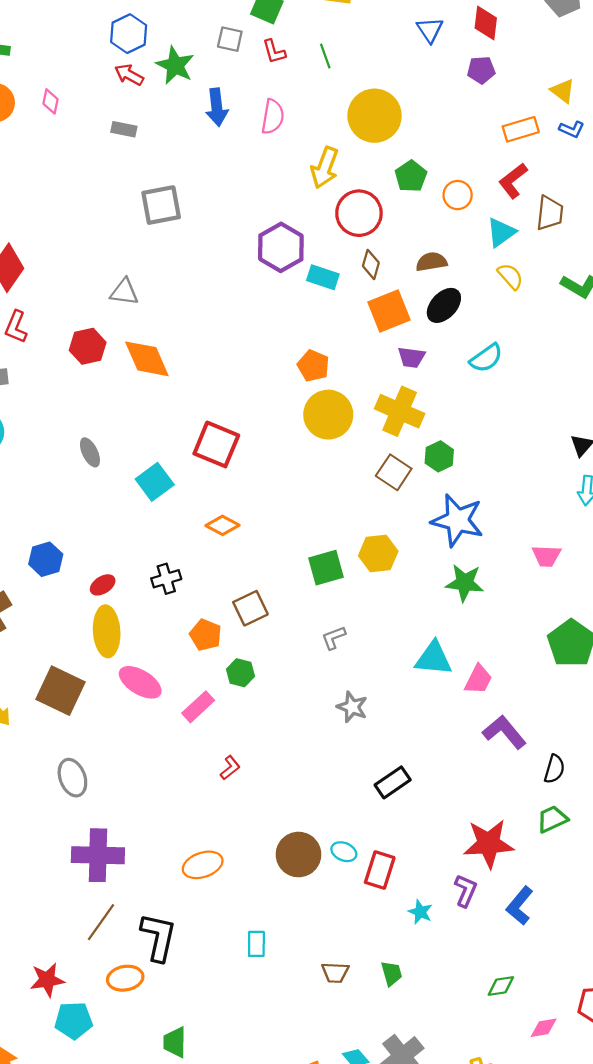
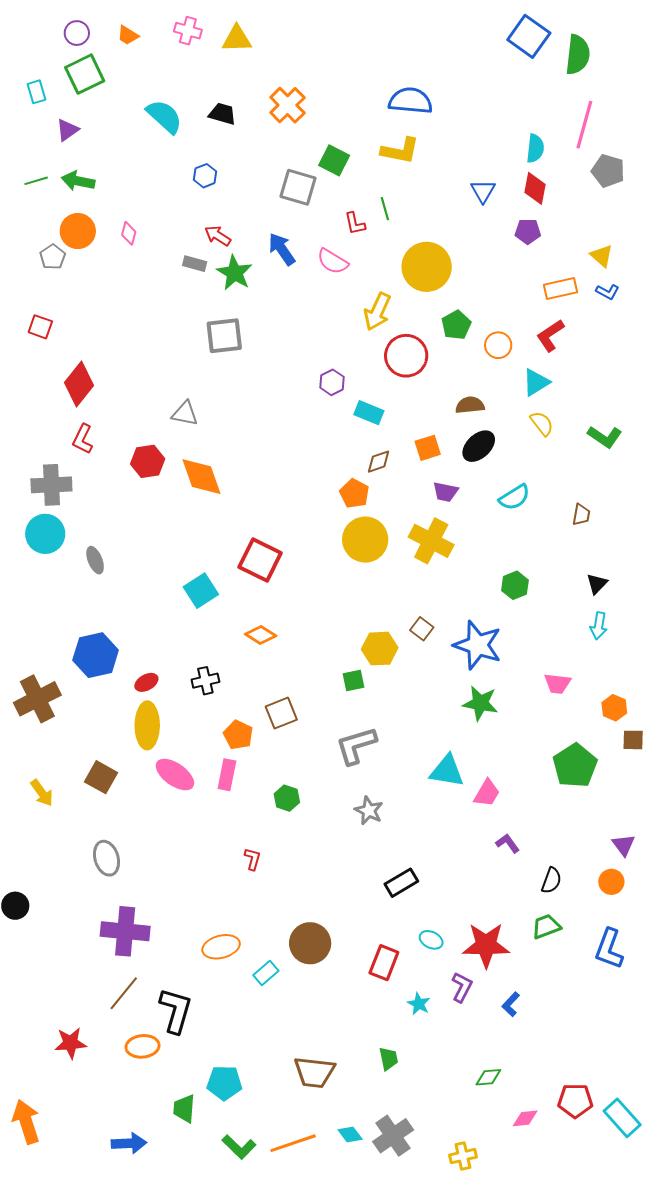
blue hexagon: (129, 34) -> (205, 176), size x0.7
gray square: (230, 39) -> (298, 187), size x1.5
red L-shape: (274, 52) -> (355, 223), moved
green star: (175, 65) -> (235, 273), moved
red arrow: (129, 75) -> (218, 236), moved
blue arrow: (217, 107) -> (282, 249), turned 148
pink semicircle: (273, 117) -> (333, 261), turned 108
brown trapezoid: (550, 213) -> (581, 515), moved, size x0.7
purple hexagon: (281, 247) -> (332, 382), size x0.6
brown diamond: (371, 264) -> (379, 462), moved, turned 52
orange square: (389, 311) -> (428, 448), size x0.7
gray ellipse: (90, 452) -> (95, 560), moved
green hexagon: (439, 456) -> (515, 585), moved
brown square: (394, 472) -> (422, 629), moved, size x0.7
yellow hexagon: (378, 553) -> (380, 649), moved
blue hexagon: (46, 559) -> (96, 655), size x1.4
green square: (326, 568) -> (353, 680), size x0.7
gray L-shape: (334, 638) -> (356, 745), size x1.8
green hexagon: (240, 673) -> (287, 798), moved
brown square: (60, 691) -> (101, 777), size x0.7
pink rectangle: (198, 707) -> (227, 775), moved, turned -40
purple L-shape: (504, 732) -> (508, 843), size x0.6
red L-shape: (230, 768) -> (253, 859), turned -40
cyan ellipse: (344, 852) -> (431, 940), moved
blue L-shape: (520, 906) -> (511, 1004), size x0.7
cyan rectangle: (256, 944) -> (266, 973), moved, turned 45
brown trapezoid: (335, 973) -> (314, 1072), moved, size x1.6
cyan pentagon: (74, 1020) -> (224, 1083), moved

